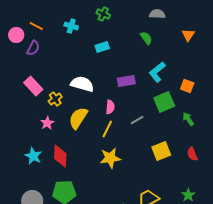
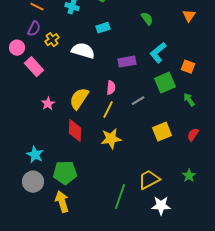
pink circle: (16, 35) -> (17, 48), moved
white semicircle: (82, 84) -> (83, 51), moved
yellow cross: (55, 99) -> (52, 40), moved
red semicircle: (192, 154) -> (193, 135), turned 56
cyan star: (33, 156) -> (35, 155), moved
red diamond: (60, 156) -> (75, 131), moved

